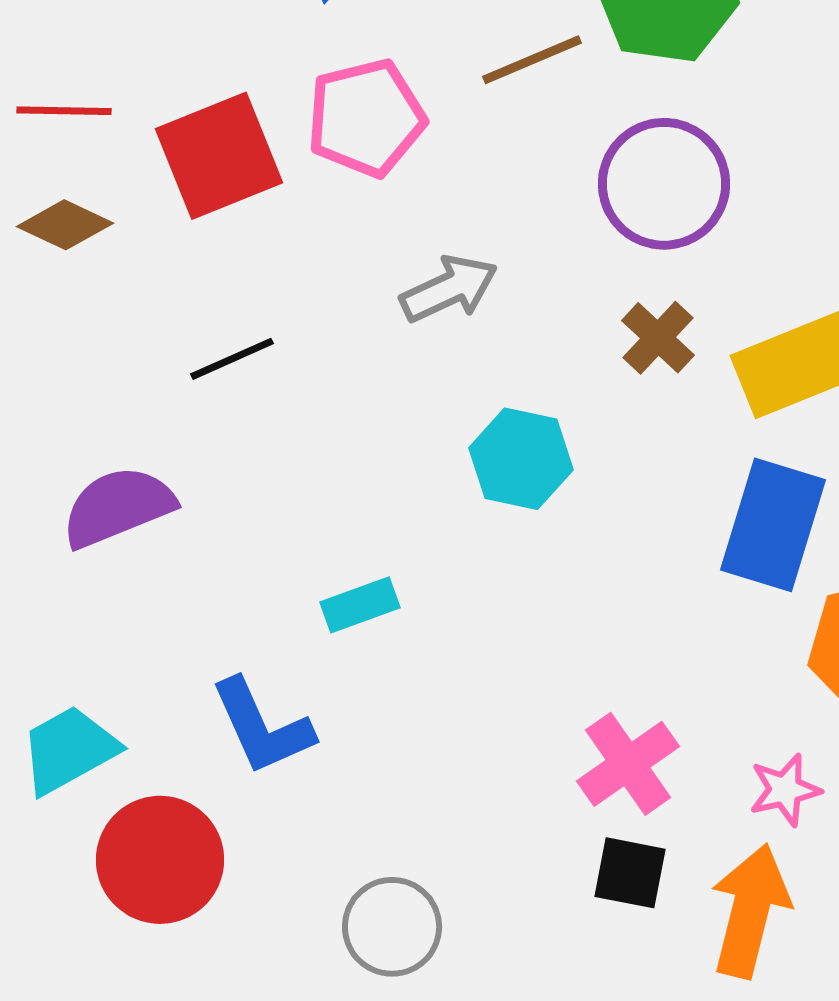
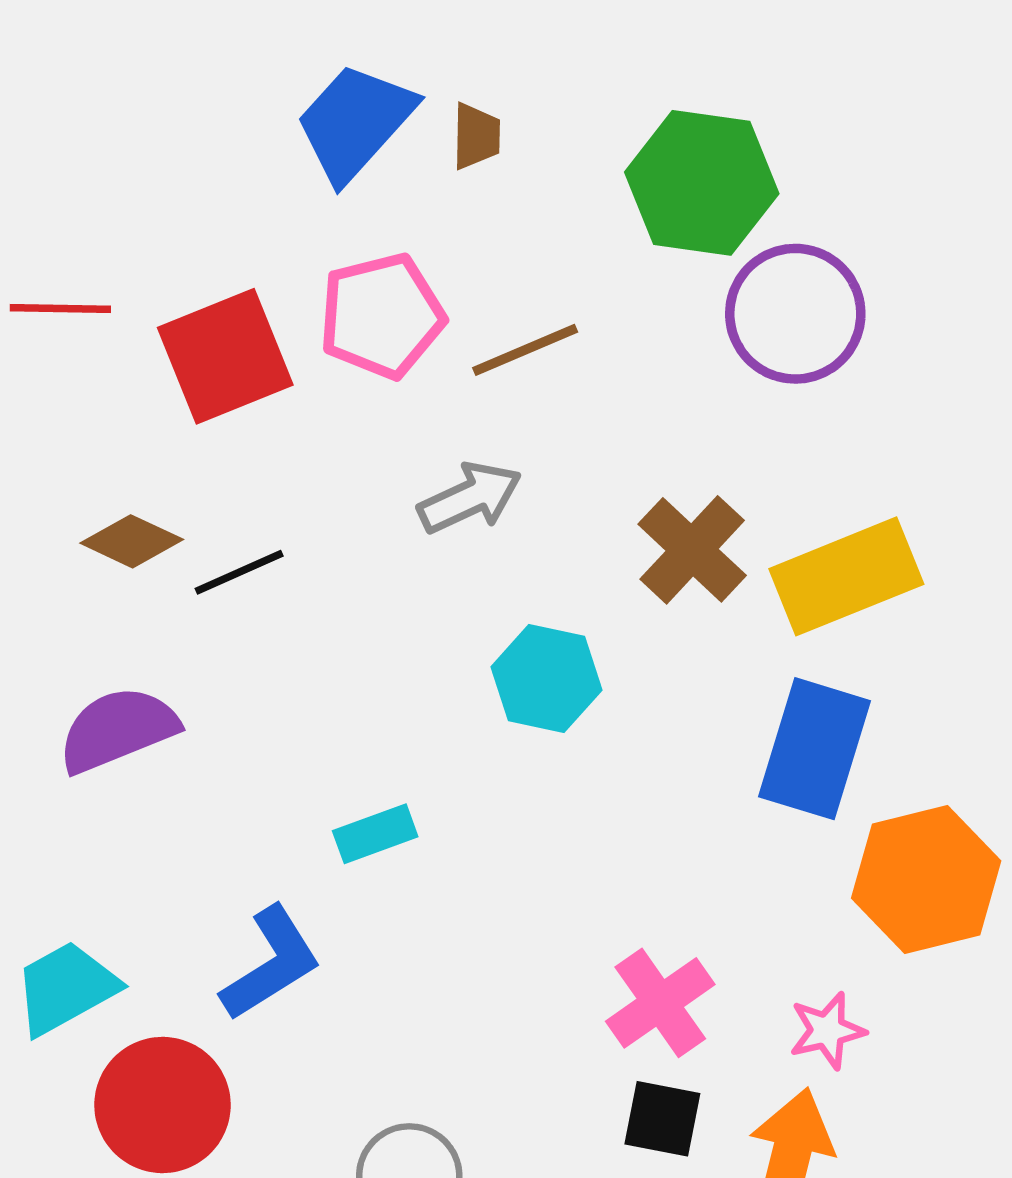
brown line: (532, 60) -> (525, 350), moved
purple circle: (664, 184) -> (795, 314), moved
brown diamond: (65, 225) -> (132, 541), moved
brown cross: (658, 338) -> (692, 550), size x1.4
blue L-shape: (262, 727) -> (271, 964), turned -98

